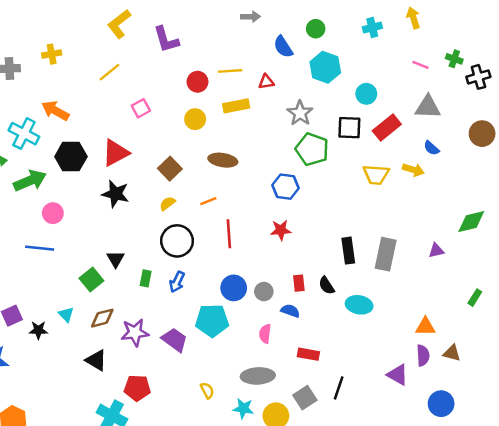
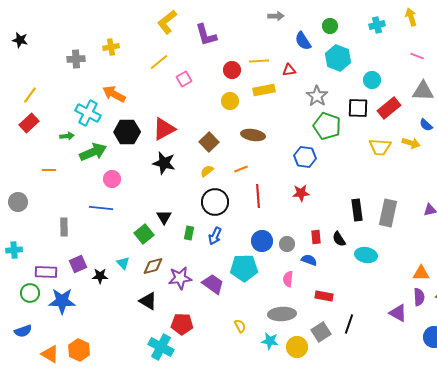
pink square: (141, 108) -> (184, 79), moved

